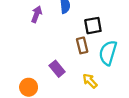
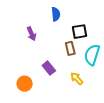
purple arrow: (37, 14) -> (31, 34), moved, turned 136

